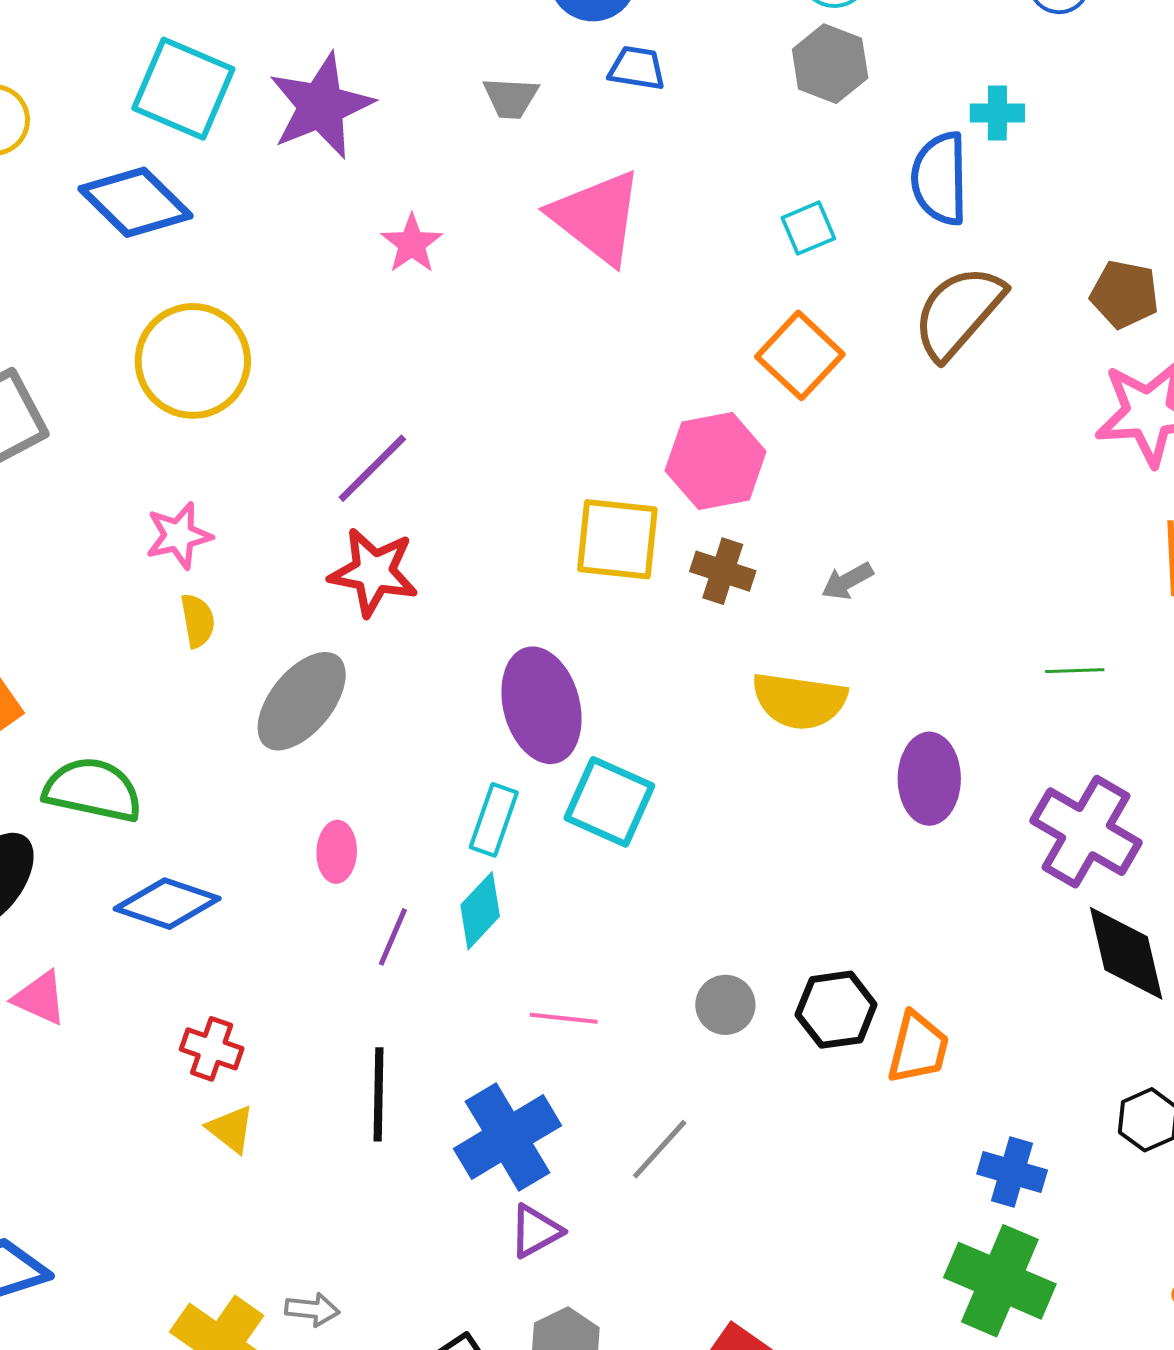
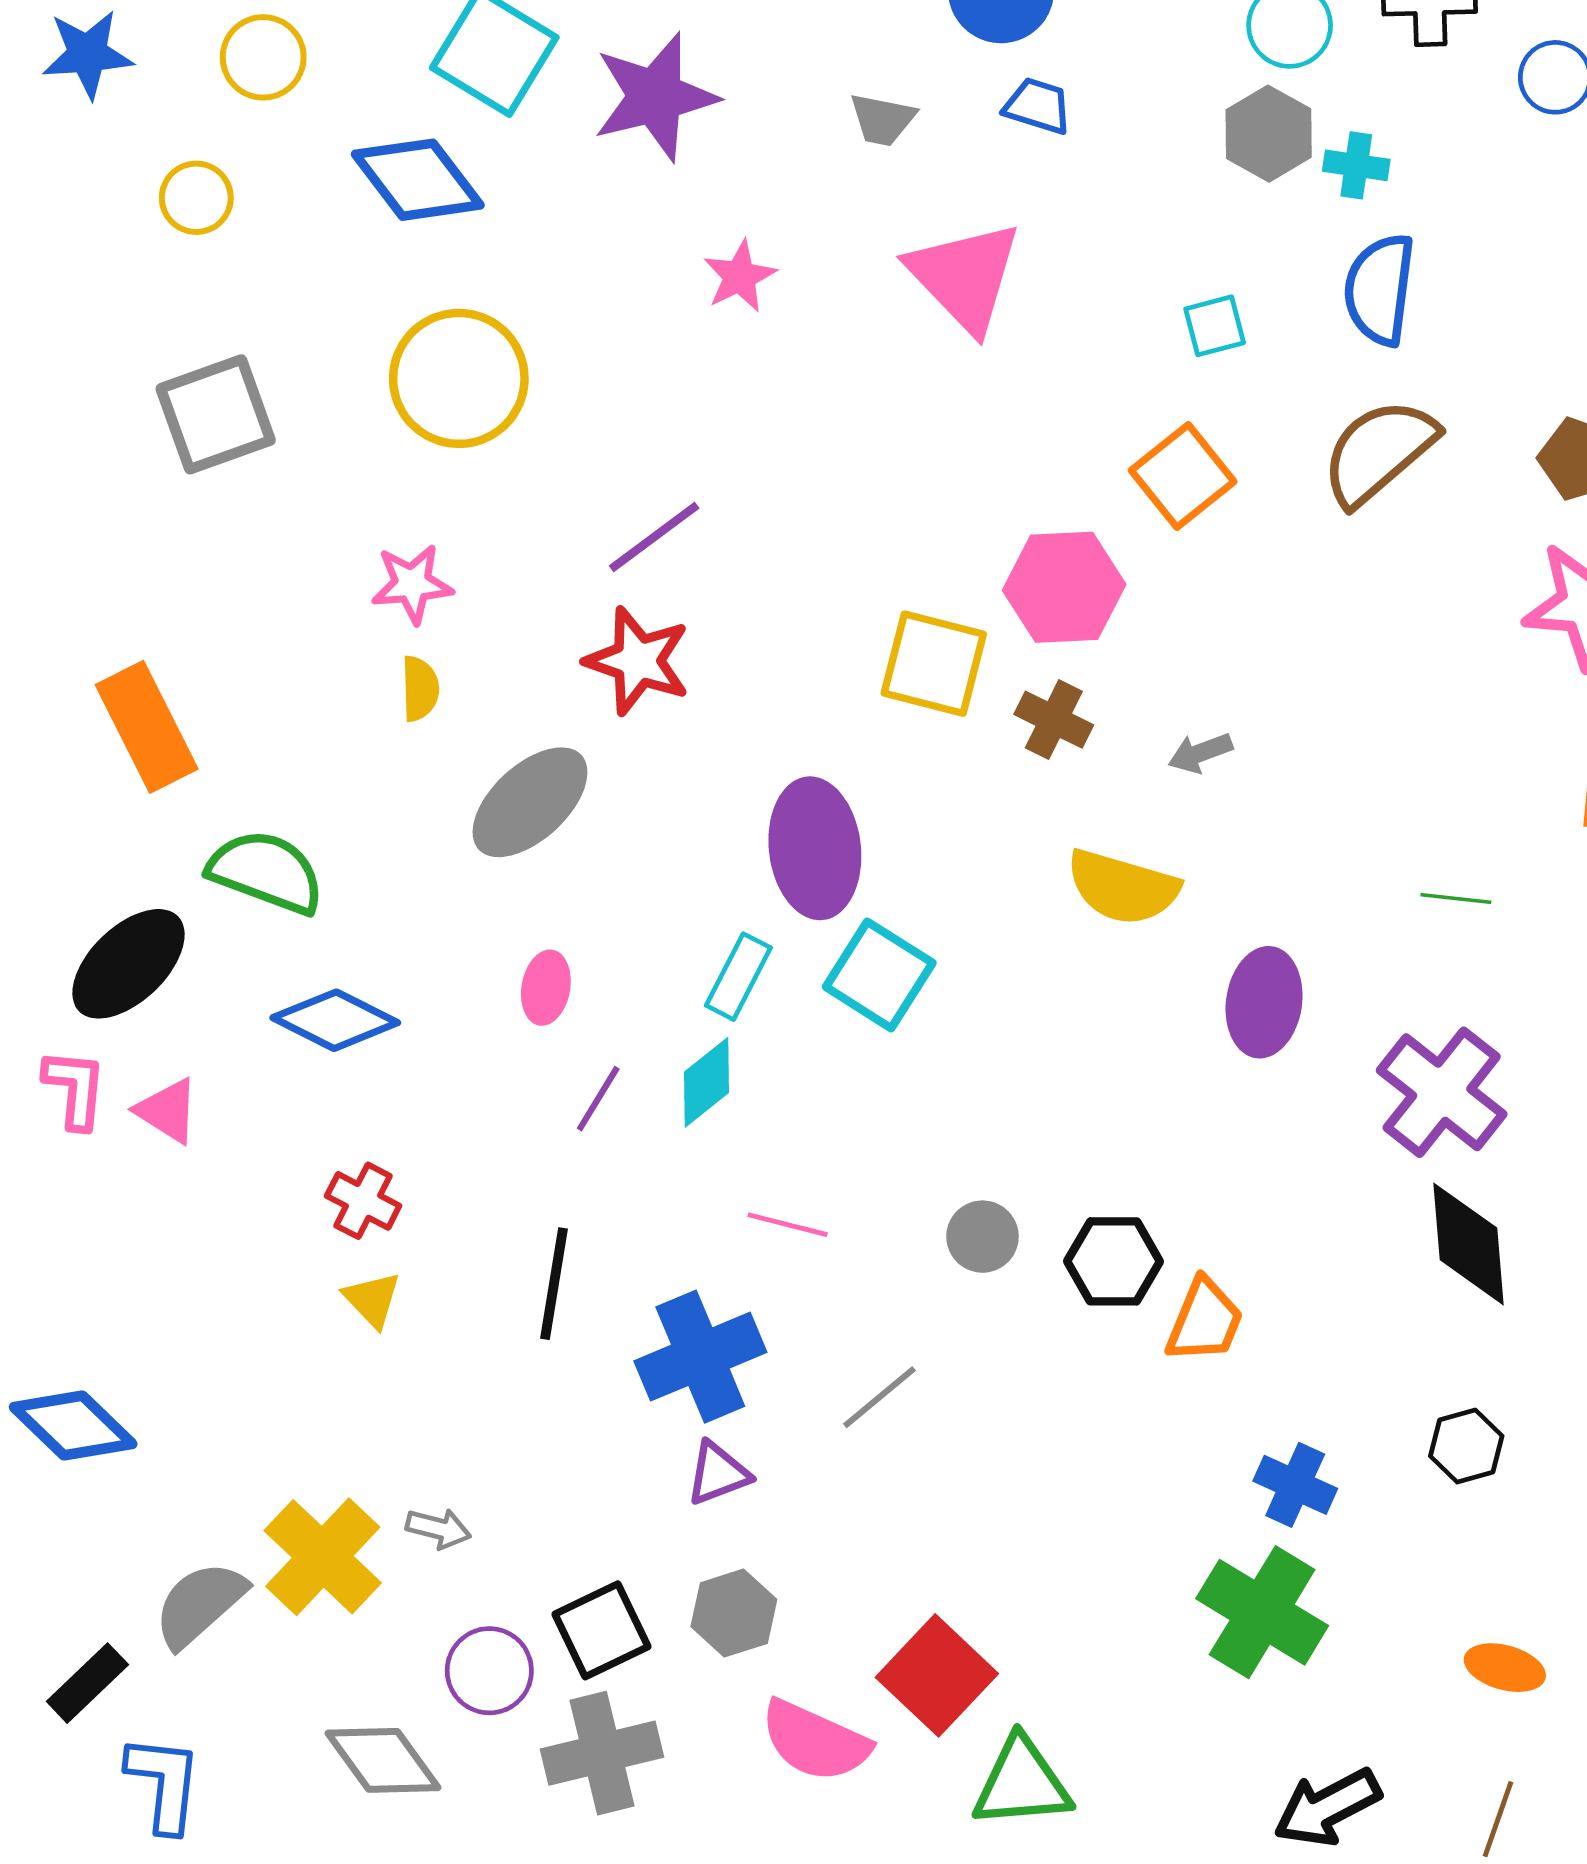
cyan cross: (997, 113) -> (1356, 165), moved

